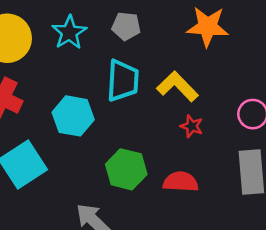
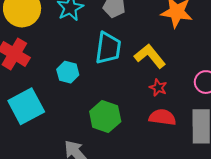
cyan hexagon: (73, 116) -> (68, 72), size x0.7
red semicircle: (181, 182) -> (162, 117), moved

